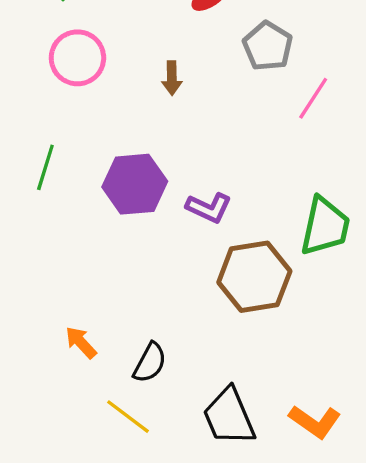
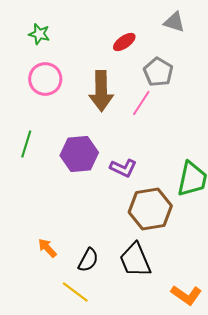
brown arrow: (172, 78) -> (101, 91), size x2.0
pink line: (313, 98) -> (141, 103), moved
black trapezoid: (229, 417) -> (135, 260), moved

